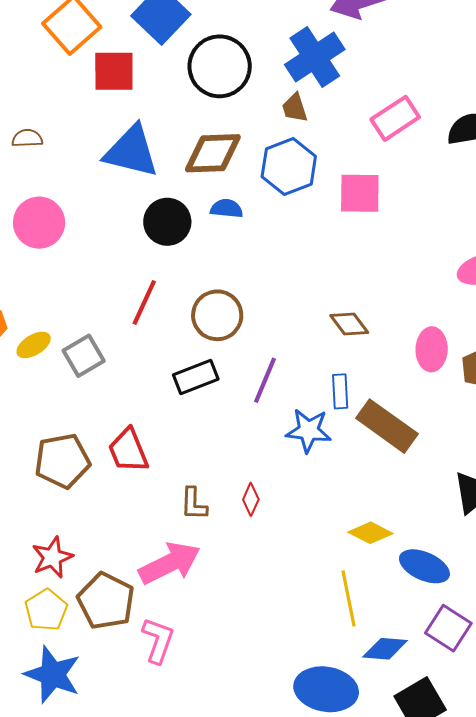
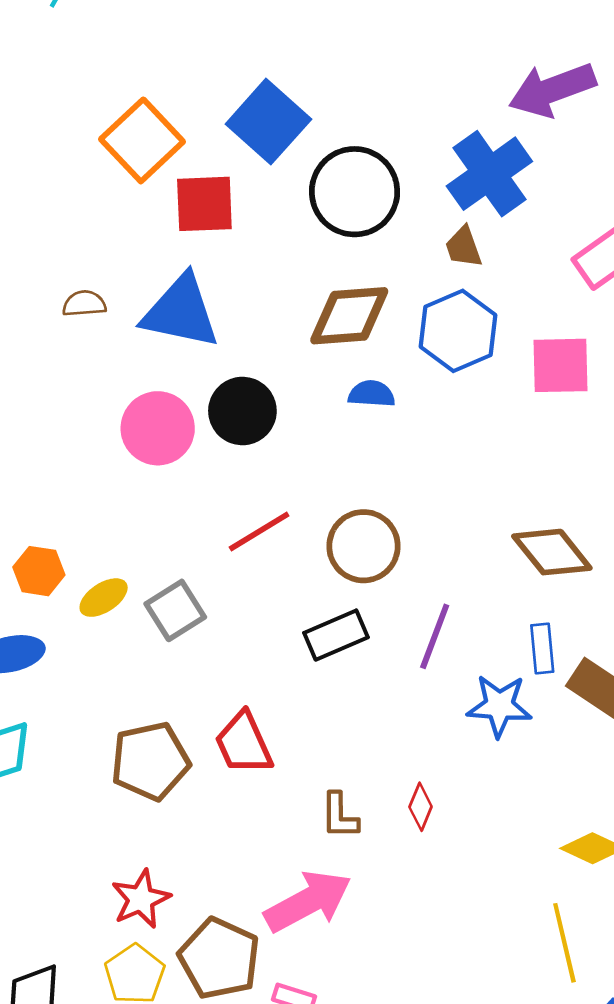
blue triangle: (131, 151) -> (181, 312), moved
black circle: (167, 222) -> (242, 411), moved
pink circle: (39, 223) -> (158, 428), moved
red line: (144, 302) -> (259, 531), turned 36
brown diamond: (349, 324) -> (552, 552), size x1.4

